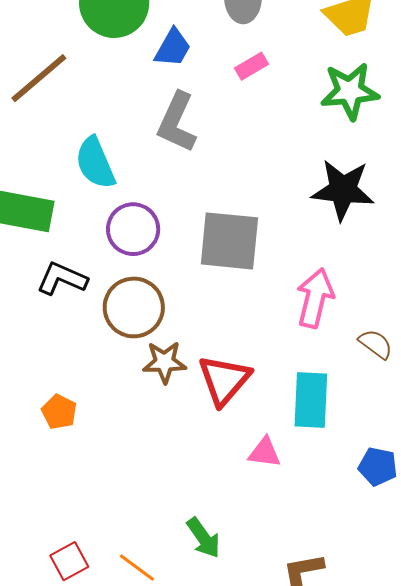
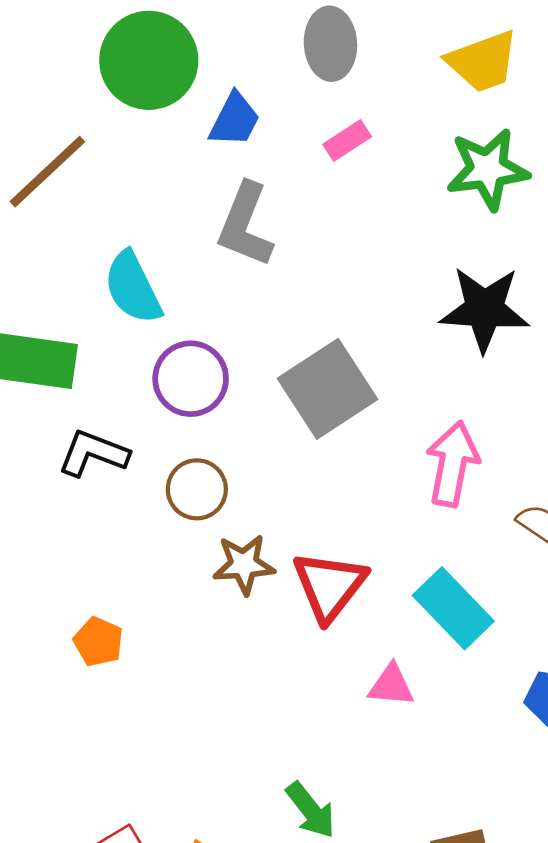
gray square: (229, 241) -> (328, 389), turned -36
brown circle: (134, 307) -> (197, 489), size x0.7
cyan rectangle: (311, 400) -> (453, 608), turned -44

